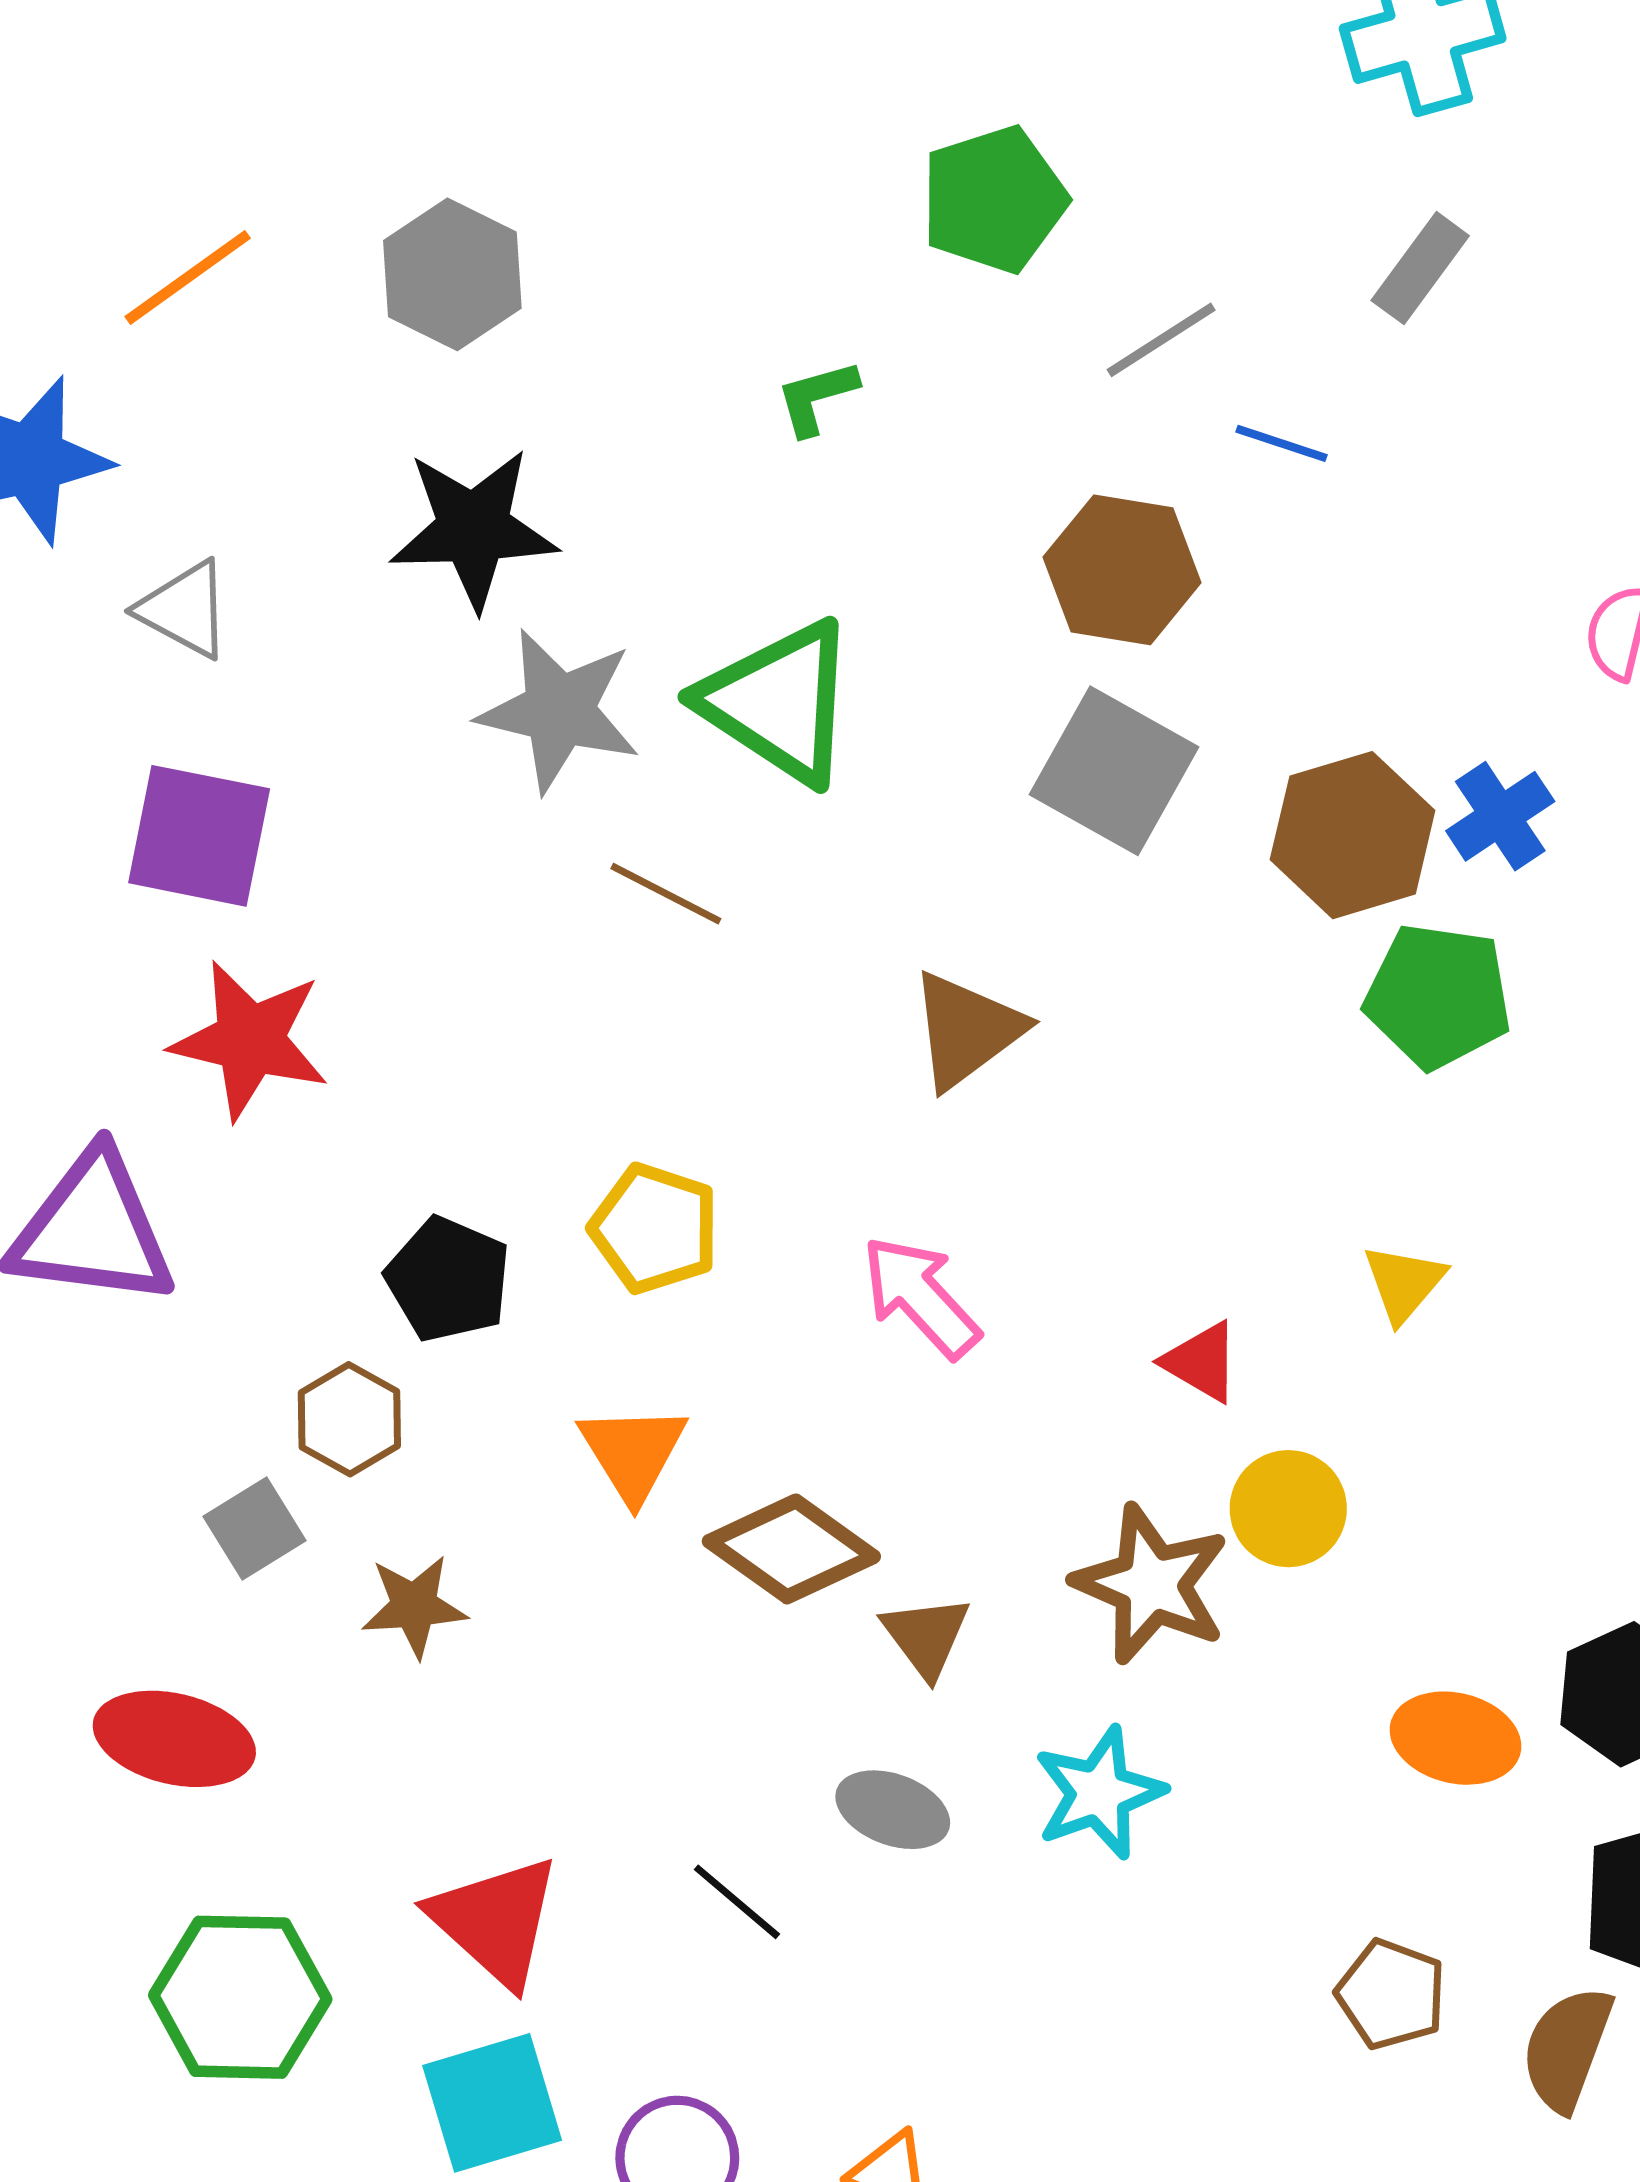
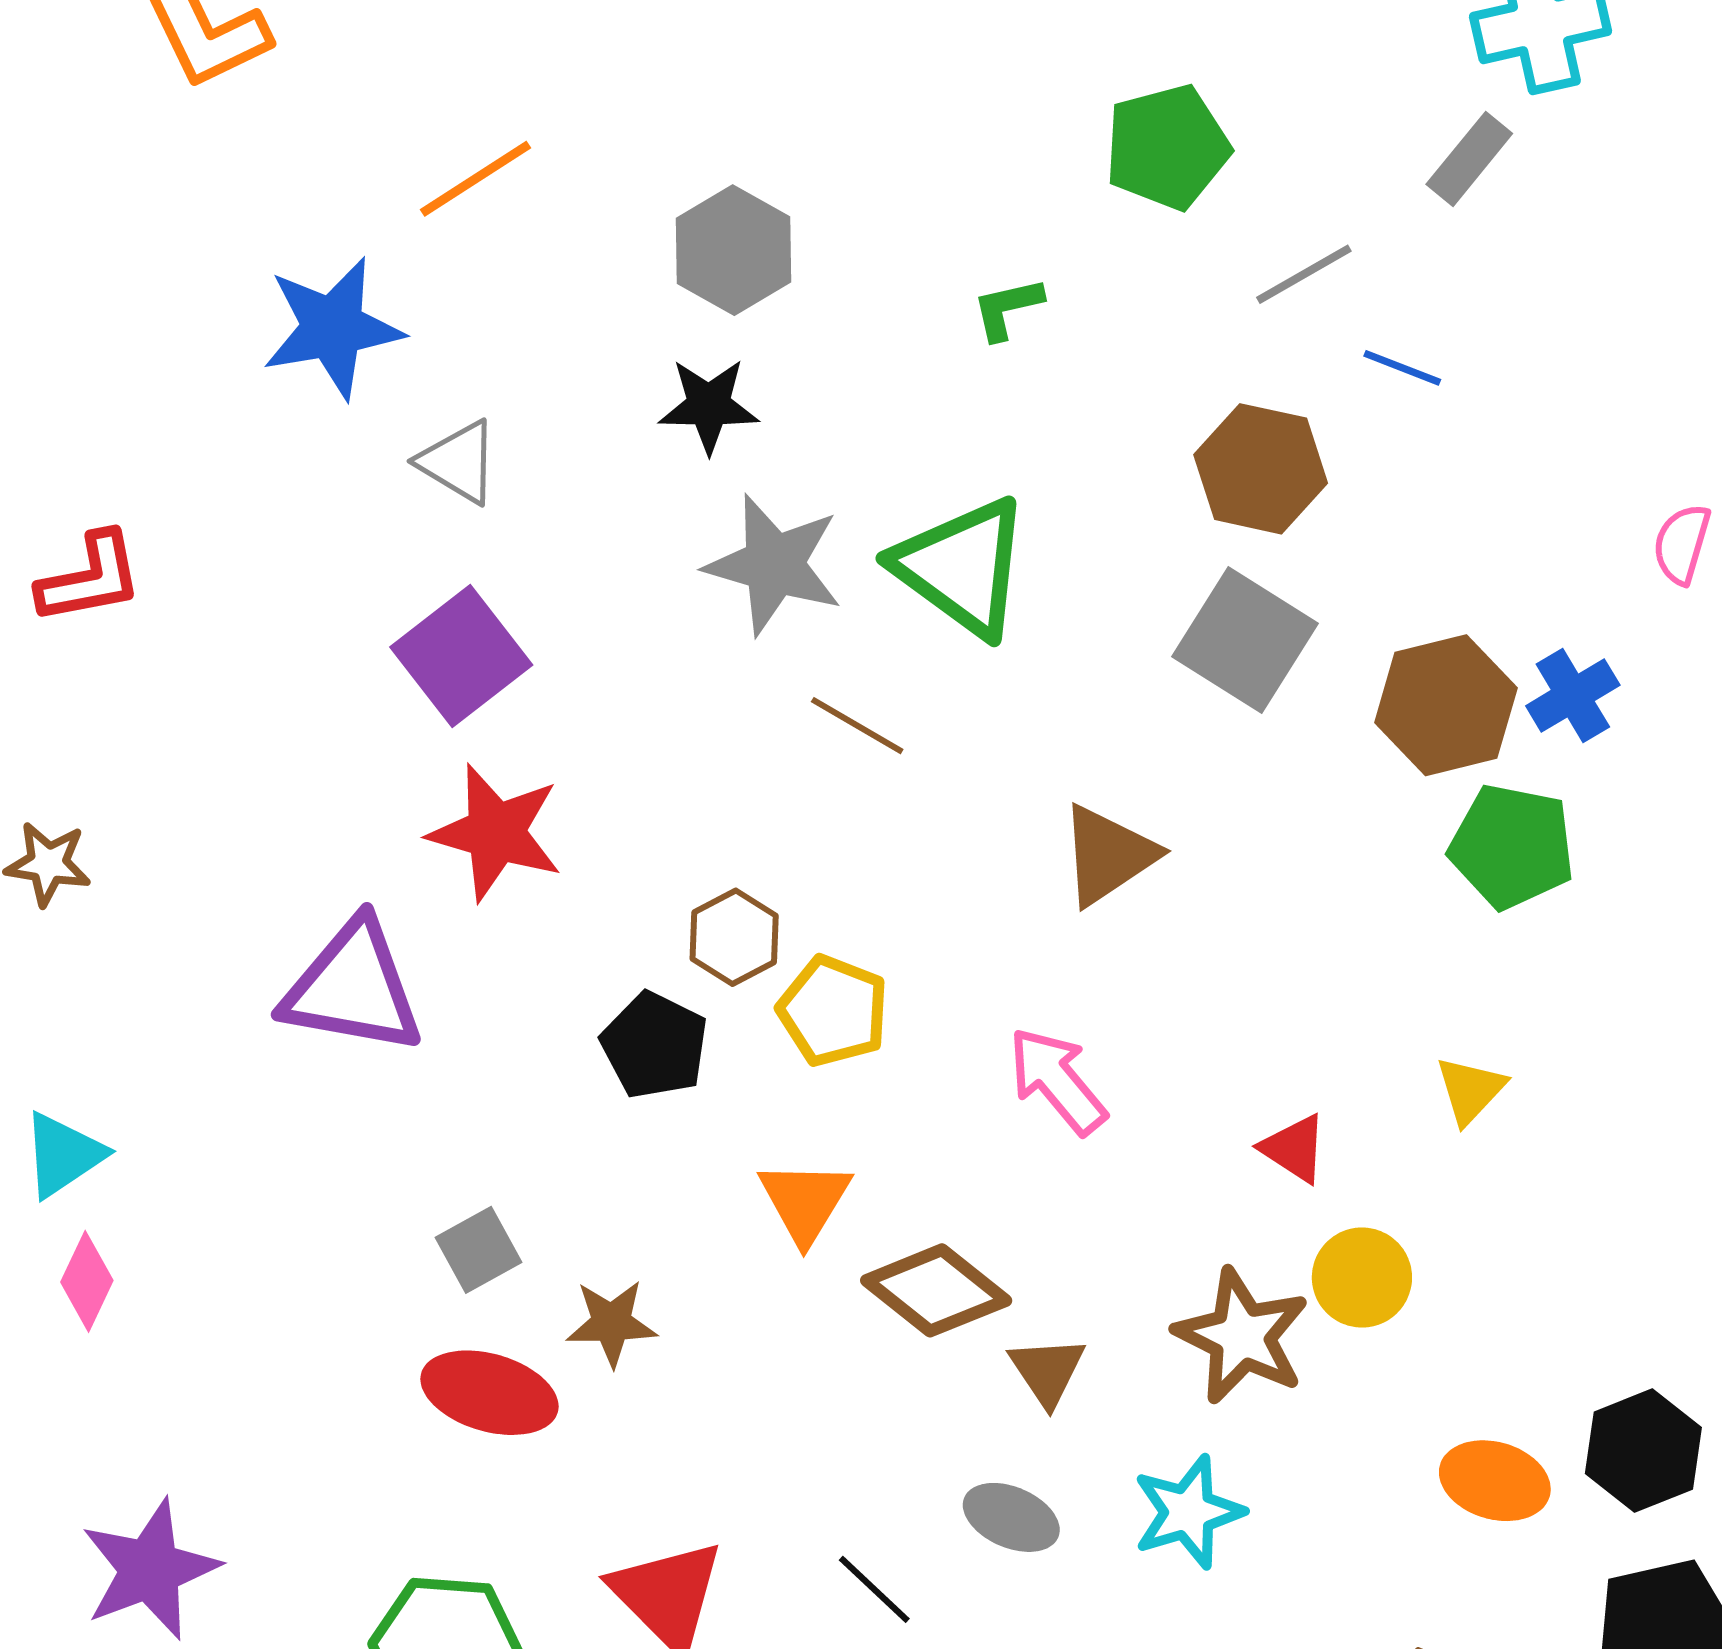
gray rectangle: (1420, 268) -> (1469, 159), moved
gray hexagon: (452, 274) -> (734, 250), moved
black star: (473, 529) -> (709, 406), size x0.7
purple square: (199, 836) -> (461, 656), turned 38
brown hexagon: (349, 1419) -> (734, 937), moved
red ellipse: (174, 1739) -> (489, 1393), moved

